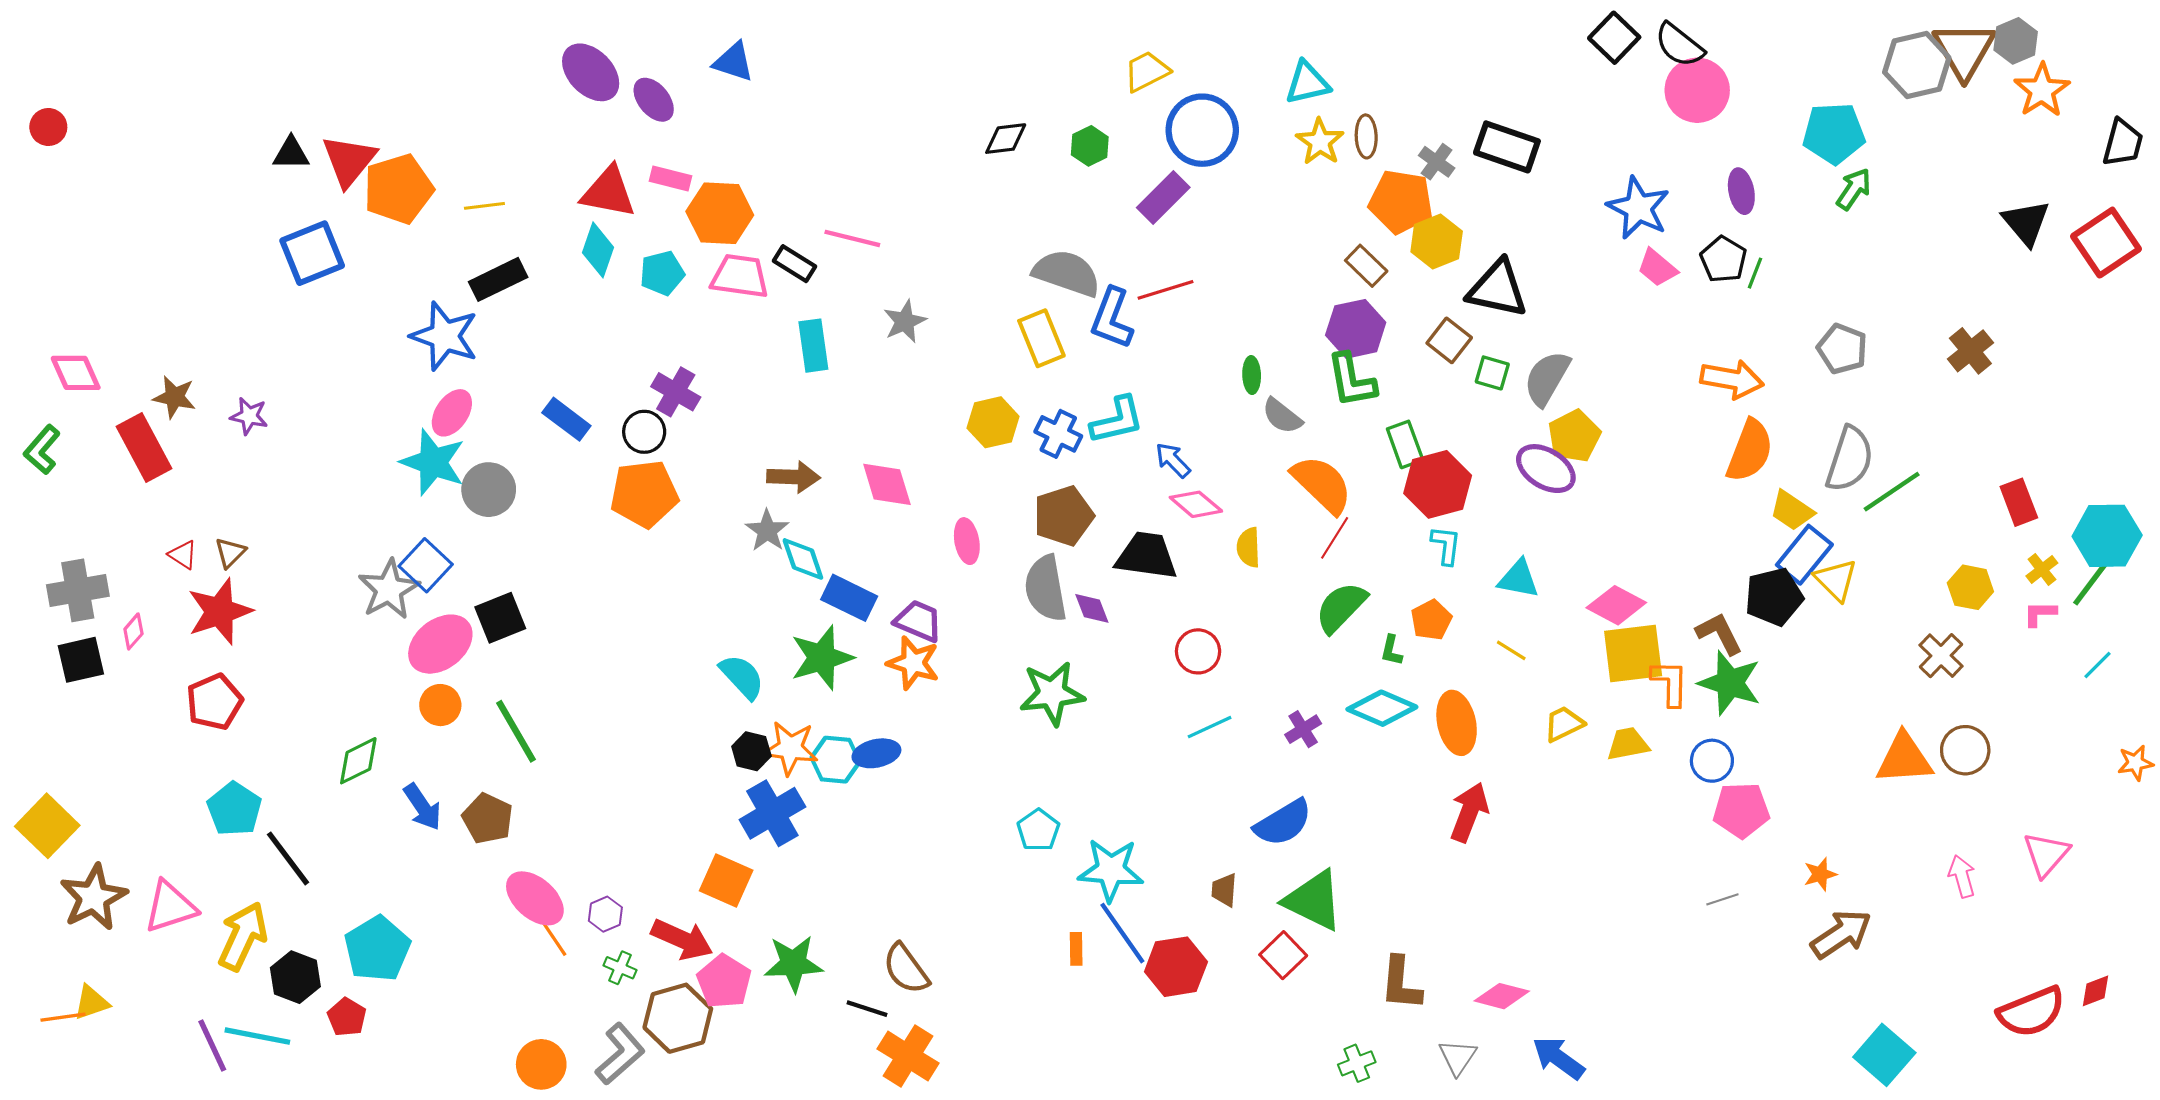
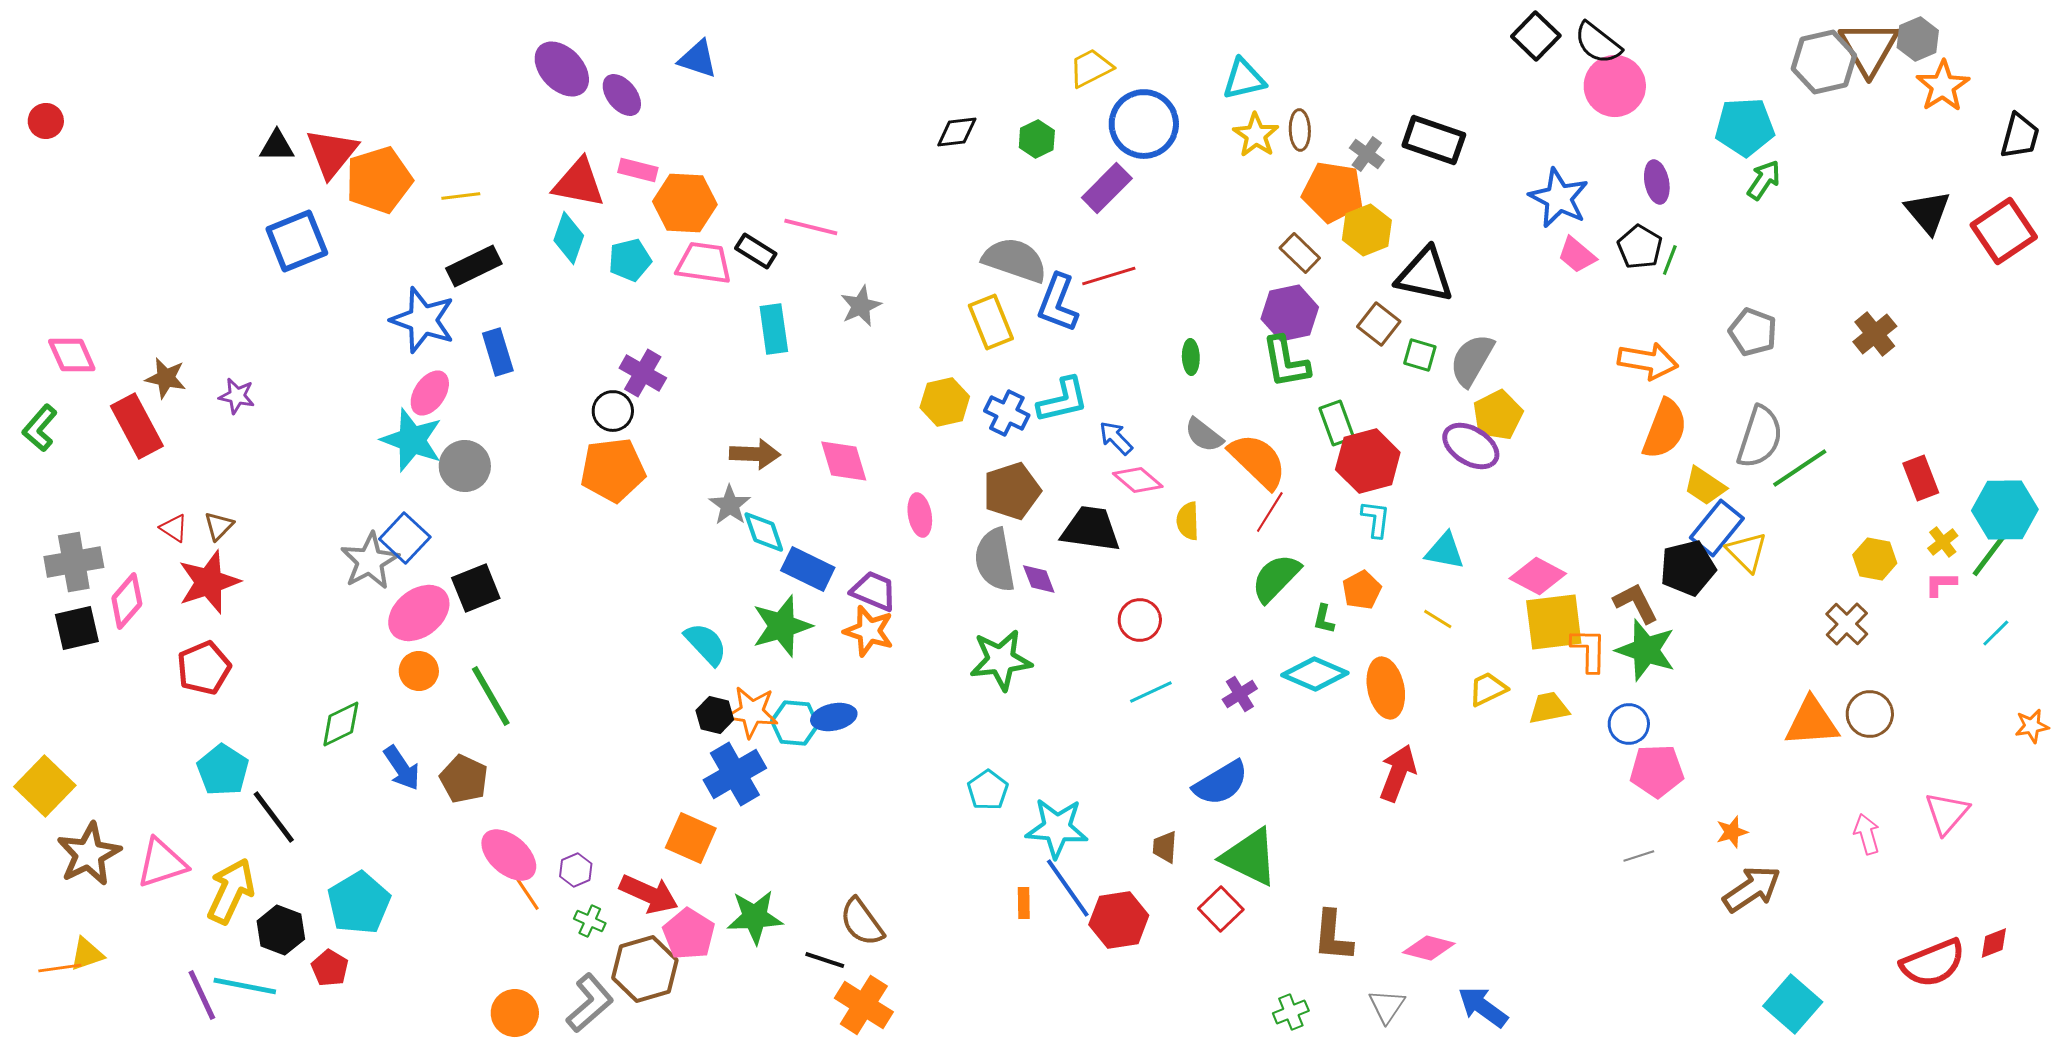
gray semicircle: (1282, 416) -> (1204, 435), moved
blue rectangle: (566, 419) -> (498, 352), moved, turned 36
pink diamond: (133, 631) -> (127, 601), size x1.6

